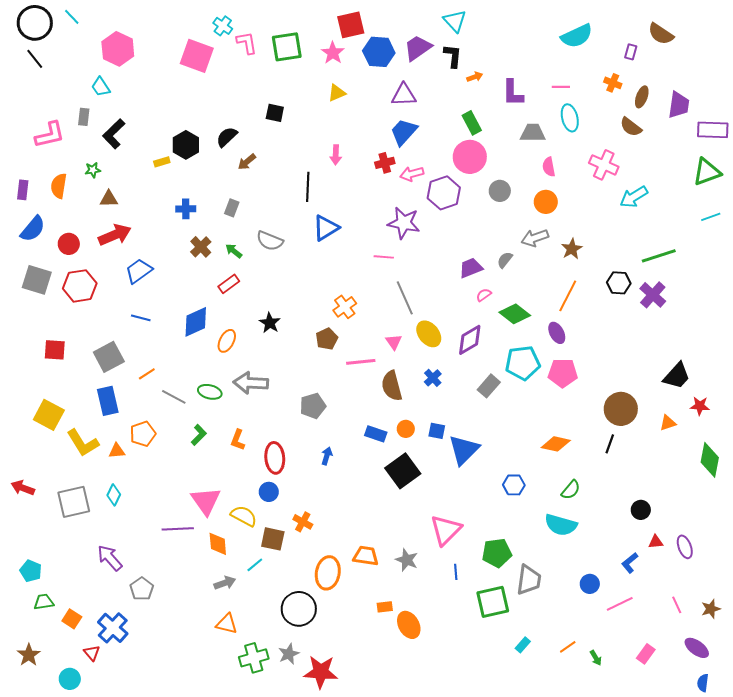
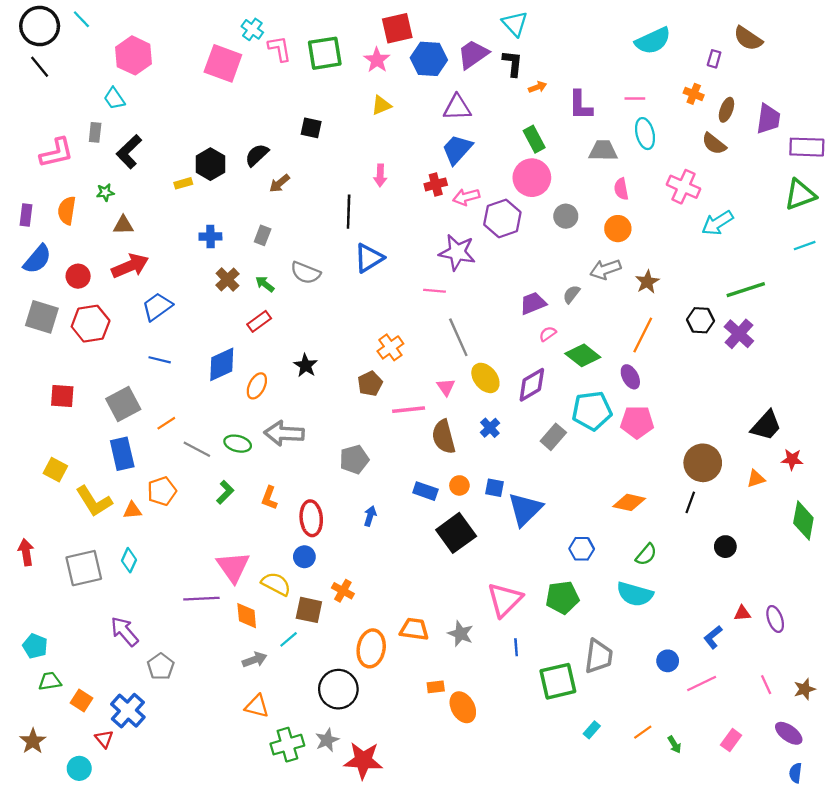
yellow square: (49, 415) -> (55, 470), size x0.7
red arrow: (23, 488) -> (26, 552), turned 60
black circle: (641, 510) -> (725, 547), moved
green pentagon: (497, 553) -> (562, 597), moved

